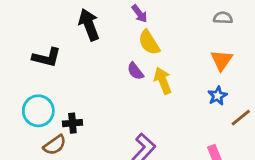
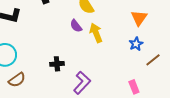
black cross: (72, 123) -> (57, 64), moved

